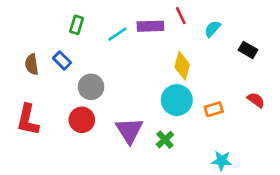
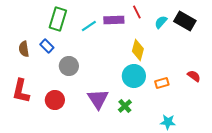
green rectangle: (77, 25) -> (58, 19), size x1.6
black rectangle: (248, 50) -> (185, 21), moved, size x1.5
red circle: (82, 120) -> (55, 100), moved

